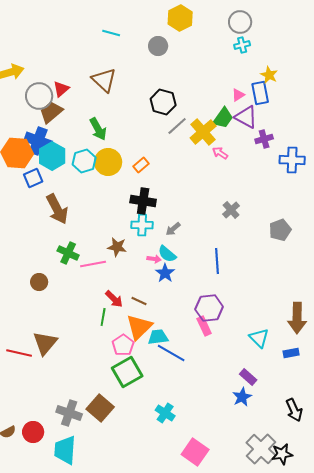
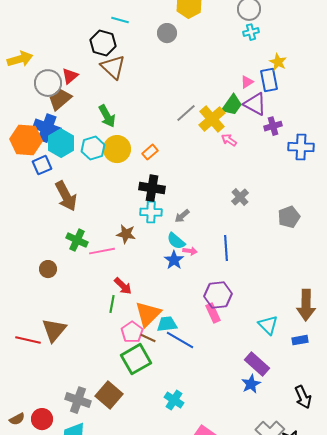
black hexagon: (163, 102) -> (103, 43), moved
pink arrow: (154, 259) -> (190, 251), moved
brown line: (139, 301) -> (148, 338), moved
purple rectangle: (248, 377) -> (257, 364), size x1.4

